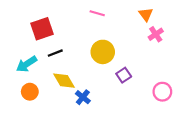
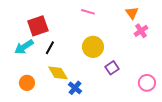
black line: (55, 53) -> (50, 48), turned -40
cyan arrow: (27, 64) -> (24, 47), moved

